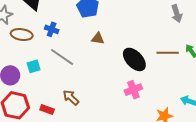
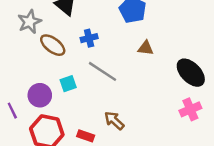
blue cross: (52, 29) -> (89, 38), turned -32
brown ellipse: (22, 35) -> (53, 45), turned 30

